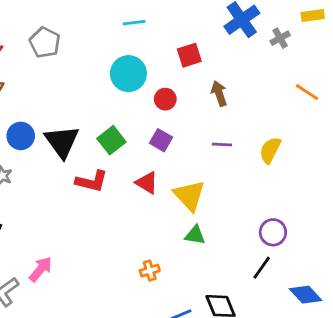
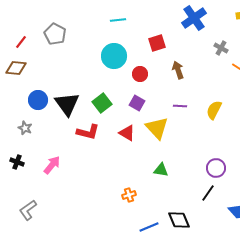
gray cross: (280, 38) -> (221, 48), moved, turned -32
yellow triangle: (189, 195) -> (157, 128), moved
pink arrow: (41, 269) -> (52, 165), moved

